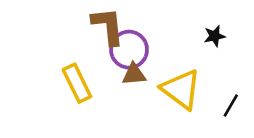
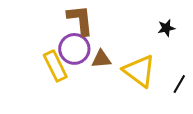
purple circle: (129, 50) -> (74, 49), moved

